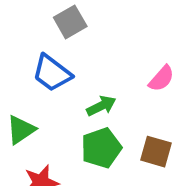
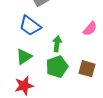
green arrow: (101, 106) -> (57, 44), turned -56
green triangle: (21, 130) -> (24, 57), moved

